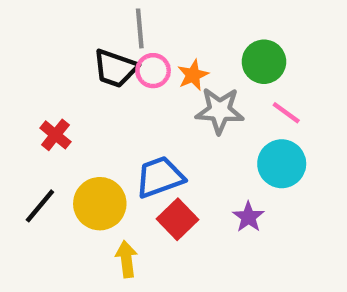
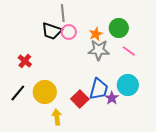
orange star: (193, 75) -> (96, 34), moved
cyan circle: (282, 164) -> (128, 85), moved
blue trapezoid: (160, 177) -> (99, 89), moved, turned 125

